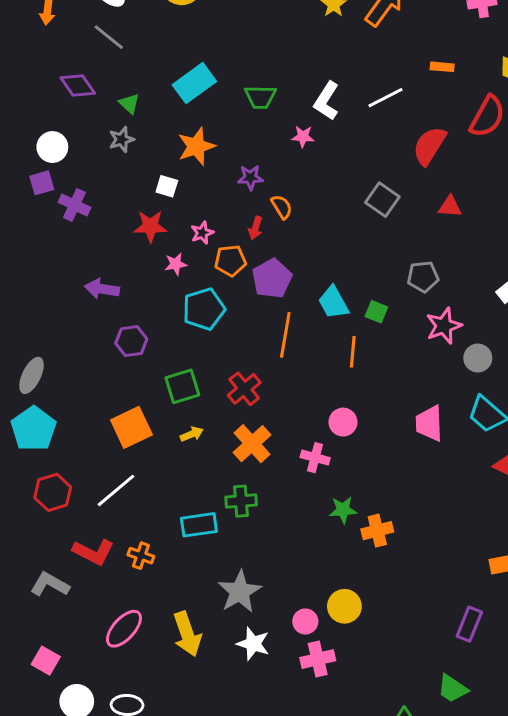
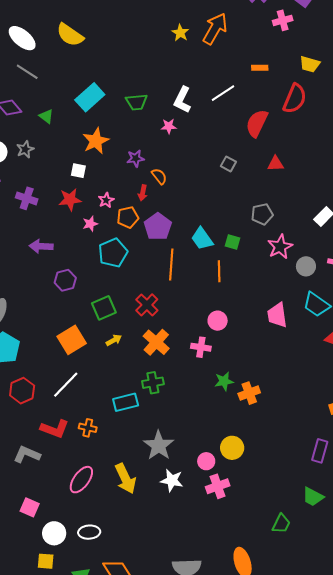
gray star: (122, 139) -> (25, 149), moved
gray square: (382, 200) -> (228, 164), size x0.7
purple cross: (74, 205) -> (27, 198), moved

